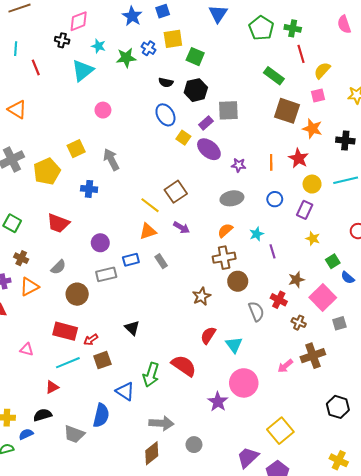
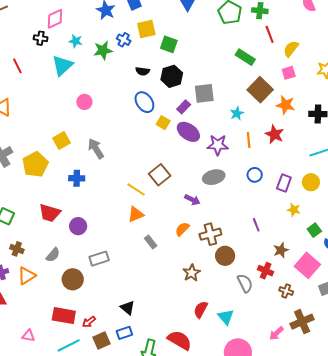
brown square: (287, 111) -> (260, 90), turned 30
purple star: (239, 165) -> (218, 145), size x1.5
yellow circle: (312, 184) -> (311, 182), moved
purple arrow: (181, 228) -> (192, 200), moved
orange semicircle: (225, 230) -> (182, 229), moved
cyan star: (257, 234) -> (237, 113), moved
purple circle: (100, 243) -> (78, 226), moved
blue rectangle: (131, 260) -> (124, 333), moved

